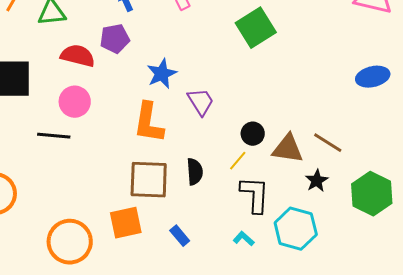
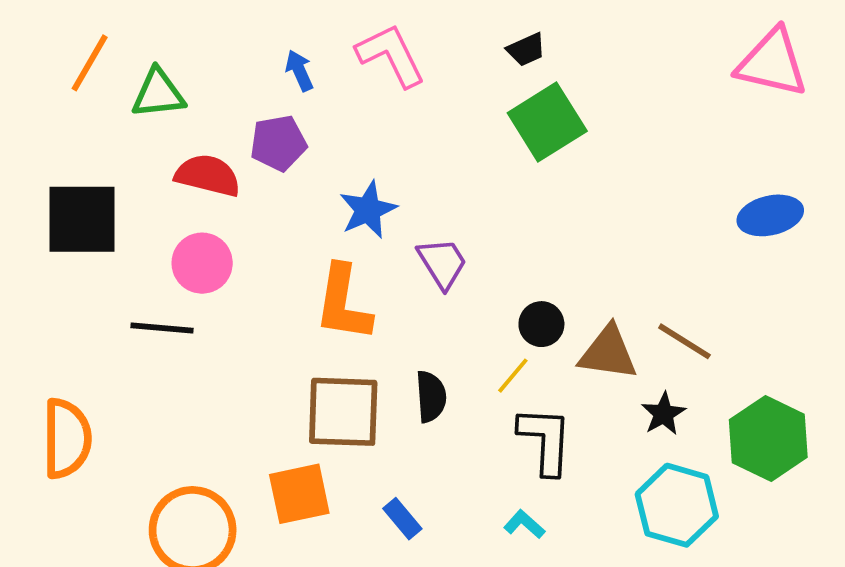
cyan hexagon: (296, 229) -> (677, 505), moved

